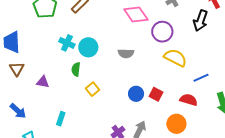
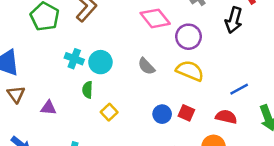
gray semicircle: (126, 53) -> (146, 66), turned 49
yellow semicircle: (175, 58) -> (190, 71), moved

